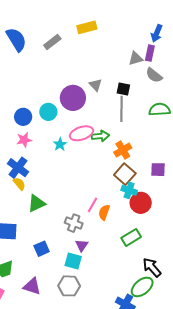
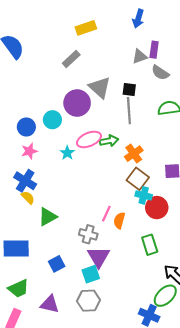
blue arrow: (157, 33) -> (138, 19), moved
gray rectangle: (52, 42) -> (71, 59), moved
gray triangle: (96, 85) -> (100, 87), size x1.6
green rectangle: (131, 237) -> (150, 245), turned -72
purple triangle: (82, 245) -> (99, 257), size x1.6
cyan square: (73, 261) -> (91, 274), turned -30

